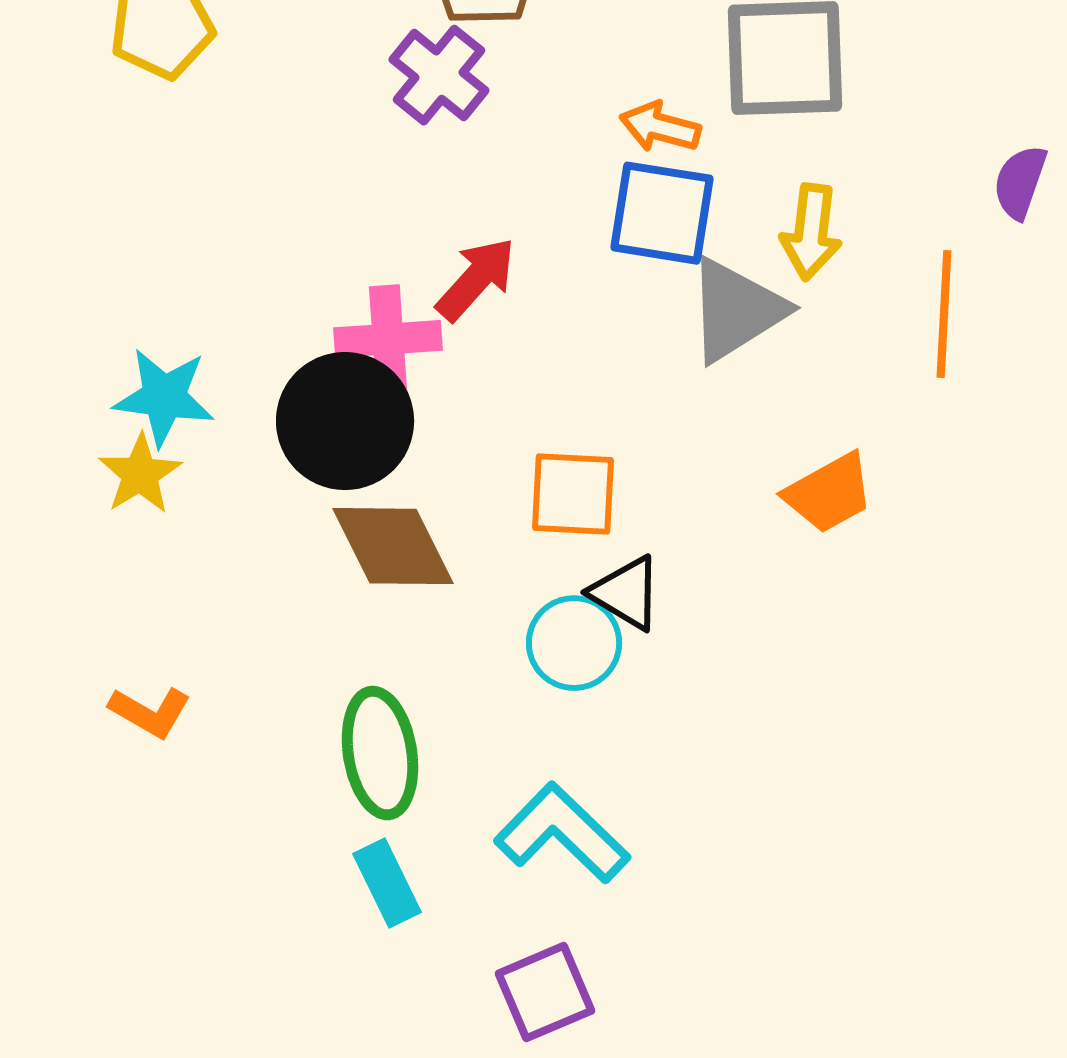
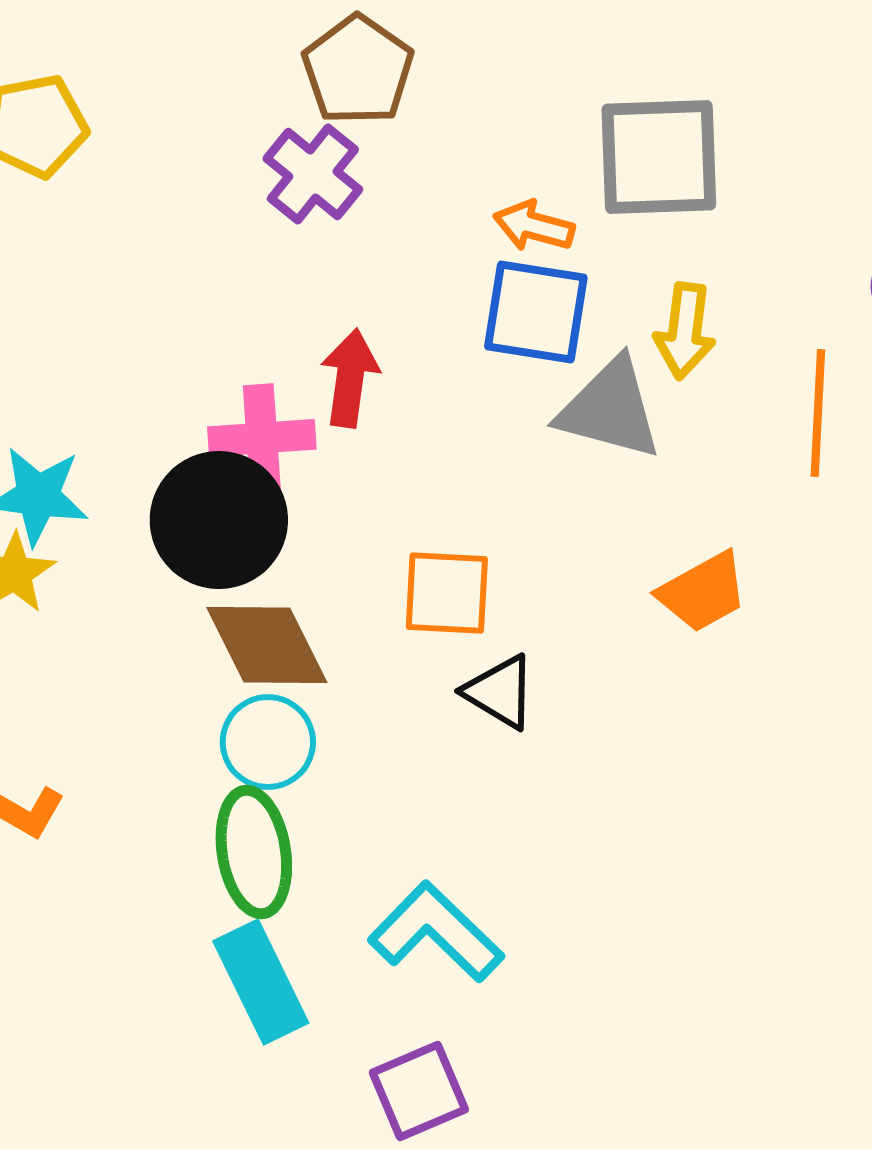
red arrow: (476, 279) -> (350, 378), turned -34
gray triangle: (736, 310) -> (610, 409), turned 47
cyan circle: (574, 643) -> (268, 742), moved
cyan rectangle: (387, 883) -> (261, 982), size x1.4

